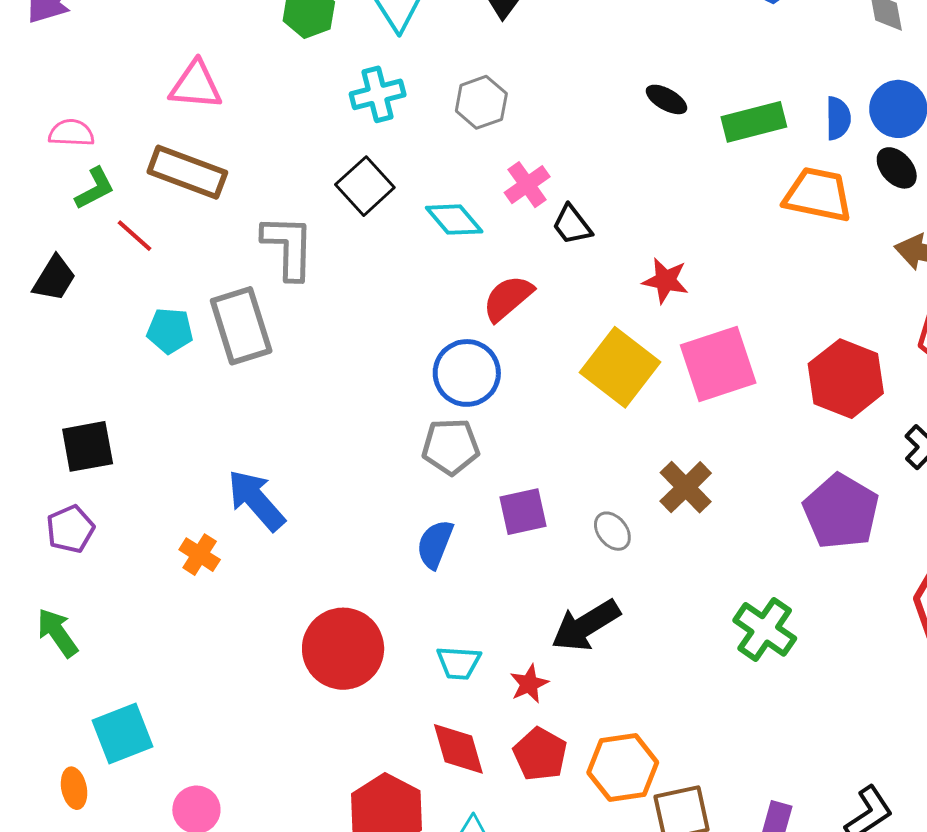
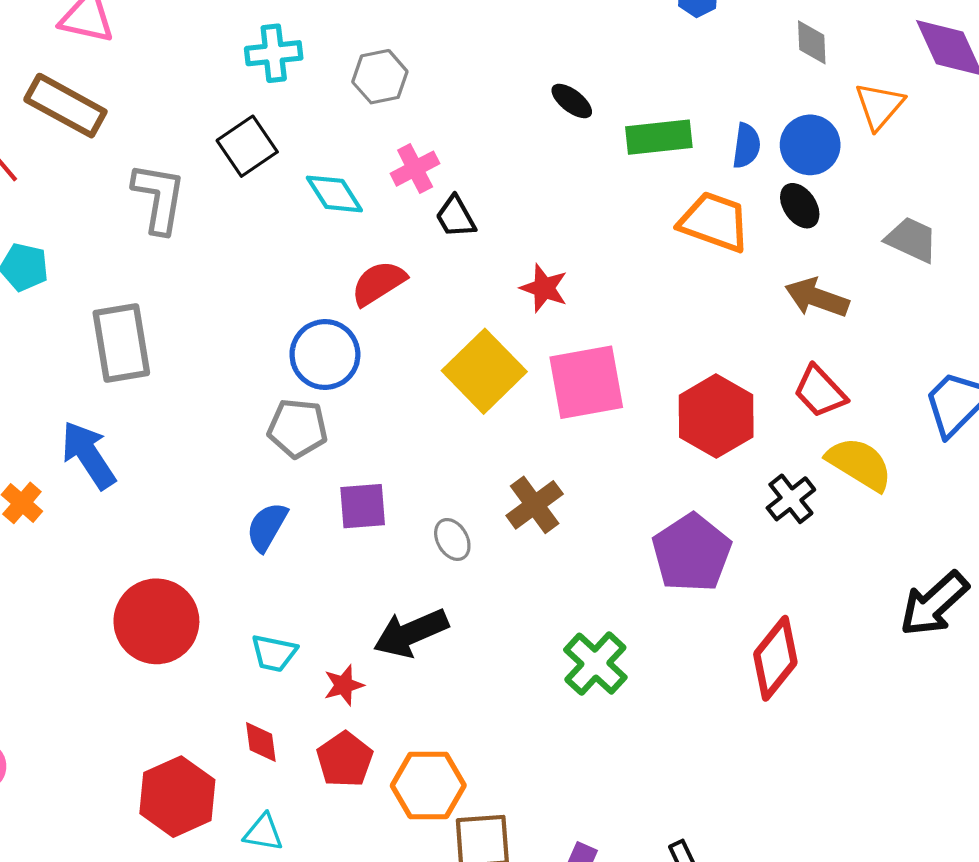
gray rectangle: (241, 326) -> (121, 343), moved
red diamond: (458, 749) -> (261, 742), size x0.7

